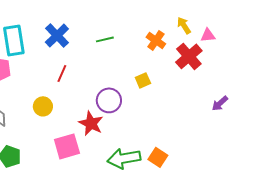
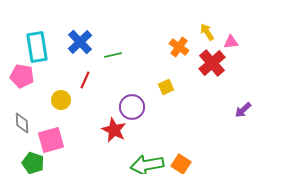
green line: (105, 39) -> (113, 55), moved
yellow circle: (43, 106) -> (61, 100), moved
pink square: (67, 146) -> (51, 140), moved

